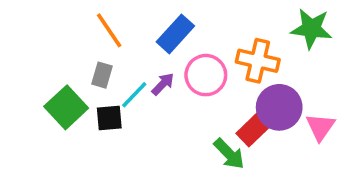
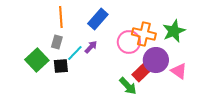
green star: (311, 29) -> (174, 31), moved, turned -30
orange line: (109, 30) -> (61, 17), turned 30
pink circle: (206, 75) -> (129, 42), moved
pink triangle: (320, 127) -> (179, 71), turned -30

